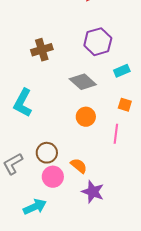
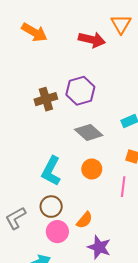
purple hexagon: (98, 42) -> (80, 91), moved
cyan L-shape: (23, 103) -> (51, 171), moved
orange semicircle: (79, 166) -> (84, 220), turned 90

